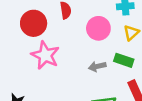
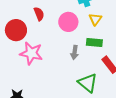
gray arrow: (97, 66) -> (75, 52), turned -56

